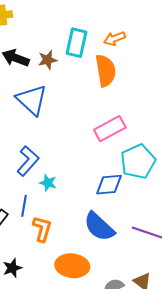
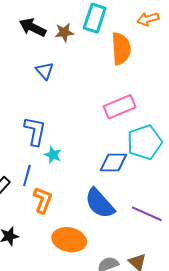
orange arrow: (114, 39) -> (148, 19), moved
blue triangle: (32, 100) -> (45, 71), size x0.6
blue L-shape: (28, 161) -> (35, 131), turned -36

